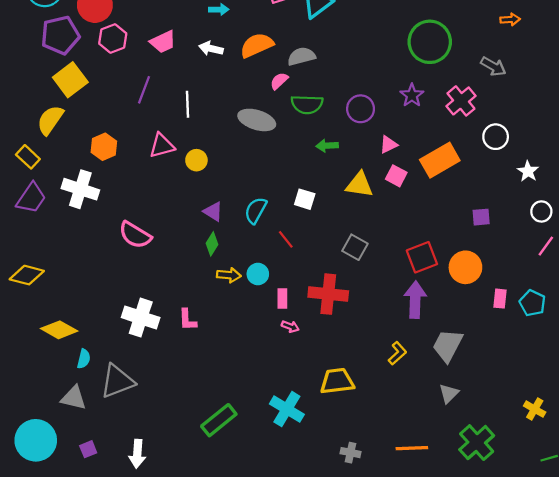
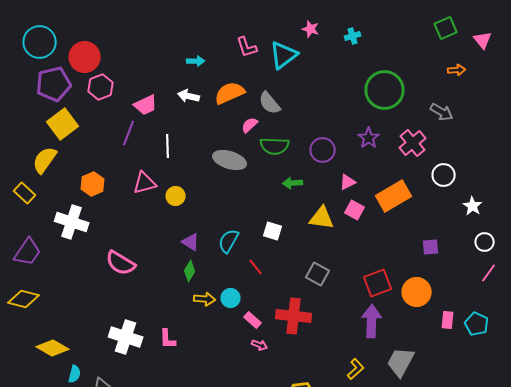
pink trapezoid: (163, 42) -> (146, 105), moved
gray semicircle: (301, 56) -> (270, 103), turned -115
purple trapezoid: (31, 198) -> (28, 252), moved
pink rectangle: (282, 299) -> (253, 320), turned -48

